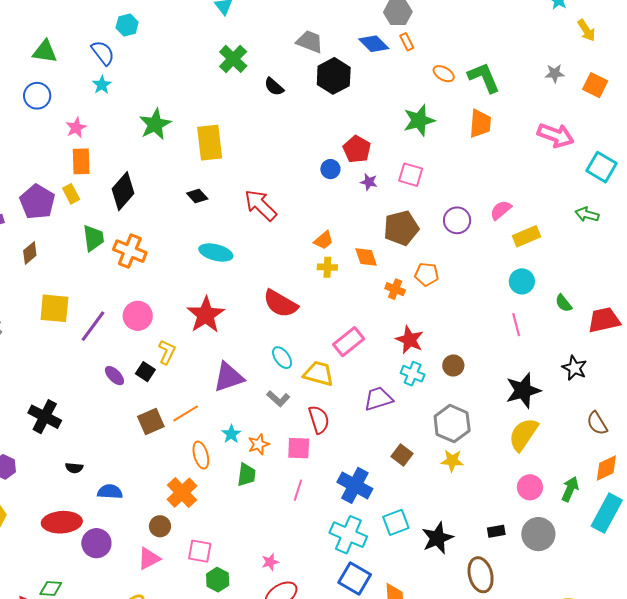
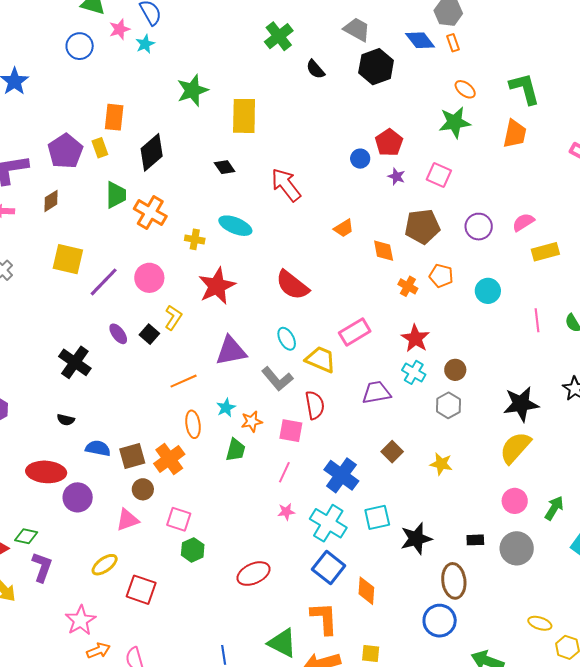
orange ellipse: (444, 74) -> (465, 89), moved
pink star: (76, 128) -> (120, 29), moved
yellow cross: (327, 267) -> (195, 239), moved
cyan circle: (522, 281) -> (488, 291), moved
pink line: (516, 325) -> (537, 320), moved
gray L-shape: (278, 399) -> (277, 379), size x1.4
black cross: (45, 417) -> (75, 362), moved
brown square: (151, 421) -> (132, 456), moved
gray hexagon: (452, 424) -> (448, 405), moved, size x0.7
pink star: (270, 562) -> (286, 512), moved

